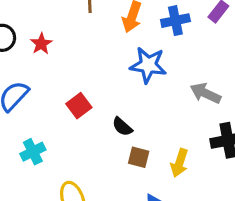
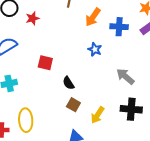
blue star: (148, 65) -> (95, 49), size x0.6
red square: (79, 106) -> (45, 63), turned 35

